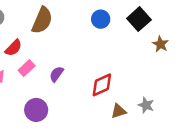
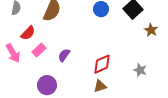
gray star: (146, 105) -> (140, 70), moved
brown triangle: (119, 111) -> (100, 86), moved

